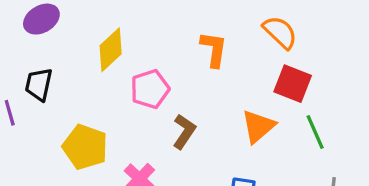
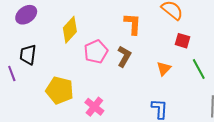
red square: (293, 84) -> (182, 41), size x0.7
orange triangle: (258, 126) -> (164, 69), size x0.7
brown L-shape: (184, 131) -> (124, 56), moved

